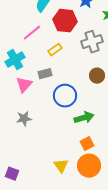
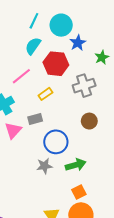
gray star: (24, 119) -> (44, 166), moved

